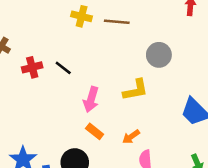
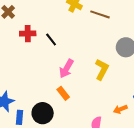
yellow L-shape: (136, 90) -> (102, 70), turned -65
orange arrow: (131, 137) -> (120, 109), moved

